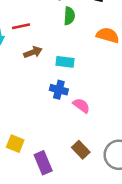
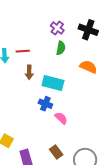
brown arrow: (33, 52) -> (29, 72), turned 104
cyan rectangle: (65, 62) -> (53, 83), size x1.5

